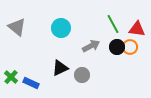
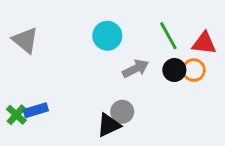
cyan circle: (61, 28) -> (107, 36), moved
black triangle: (60, 68) -> (109, 125), moved
blue rectangle: (31, 83) -> (36, 110), moved, turned -42

